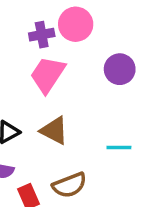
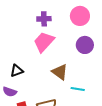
pink circle: (76, 24) -> (80, 16), moved
brown triangle: (54, 130) -> (60, 72), moved

